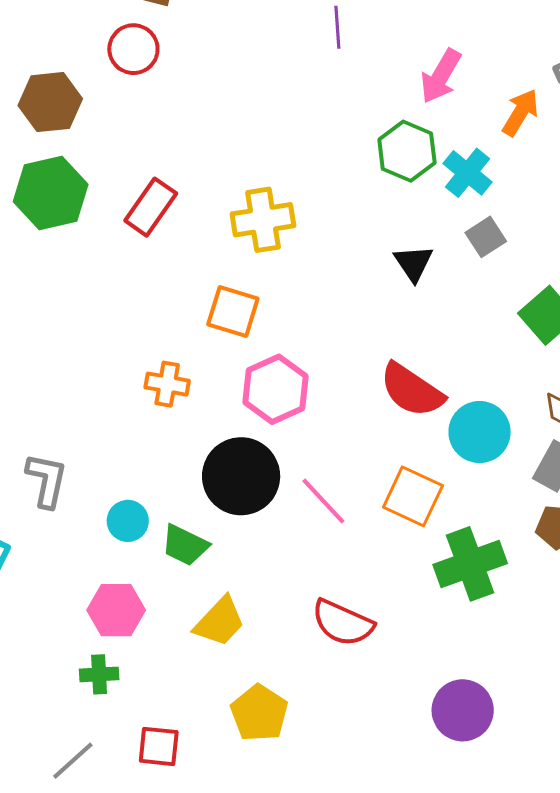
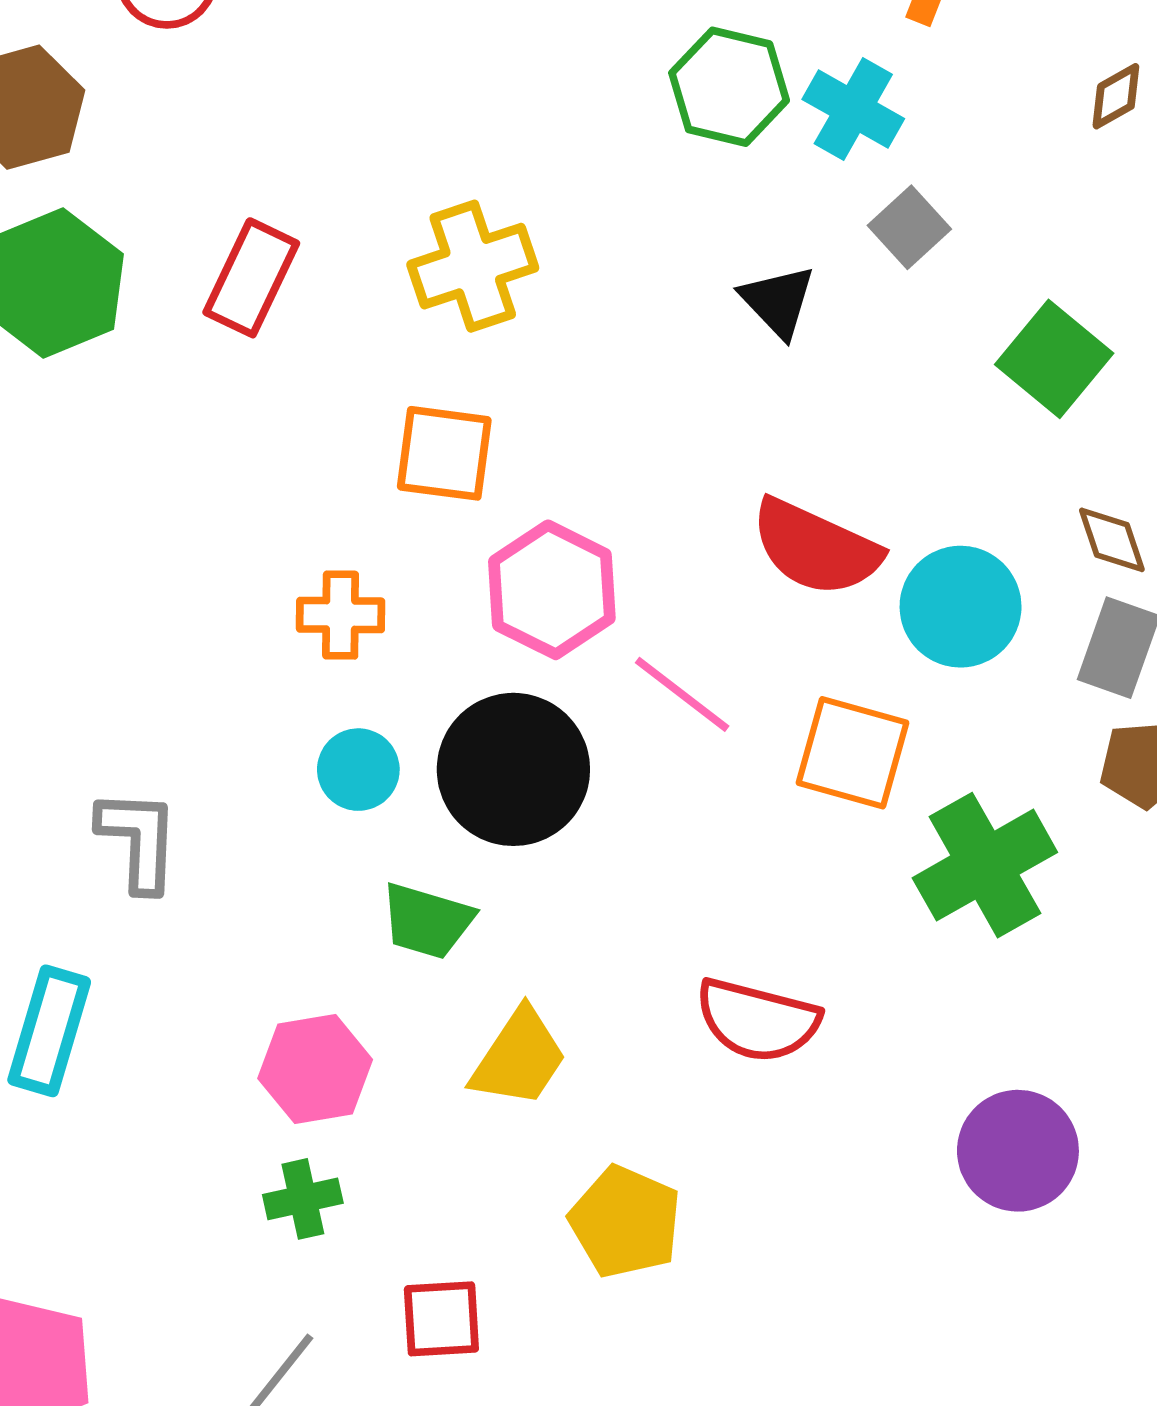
pink line: (323, 501) -> (682, 694), moved
cyan circle: (128, 521) -> (358, 770), moved

